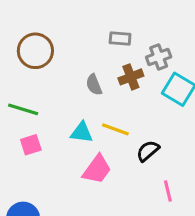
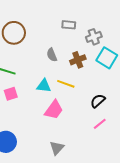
brown cross: (131, 77) -> (78, 60), moved
black semicircle: (148, 151) -> (98, 101), moved
pink line: (168, 191) -> (100, 124), turned 64

